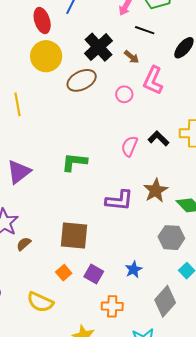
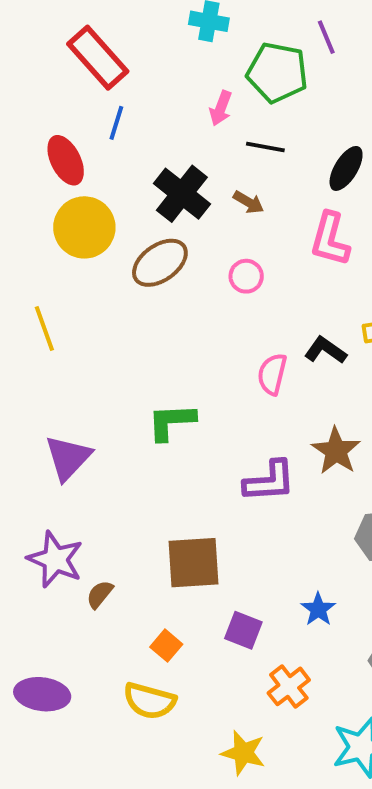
pink L-shape: (153, 80) -> (330, 239), moved
orange square: (64, 273) -> (166, 646), moved
orange cross: (112, 306) -> (289, 686), turned -30

